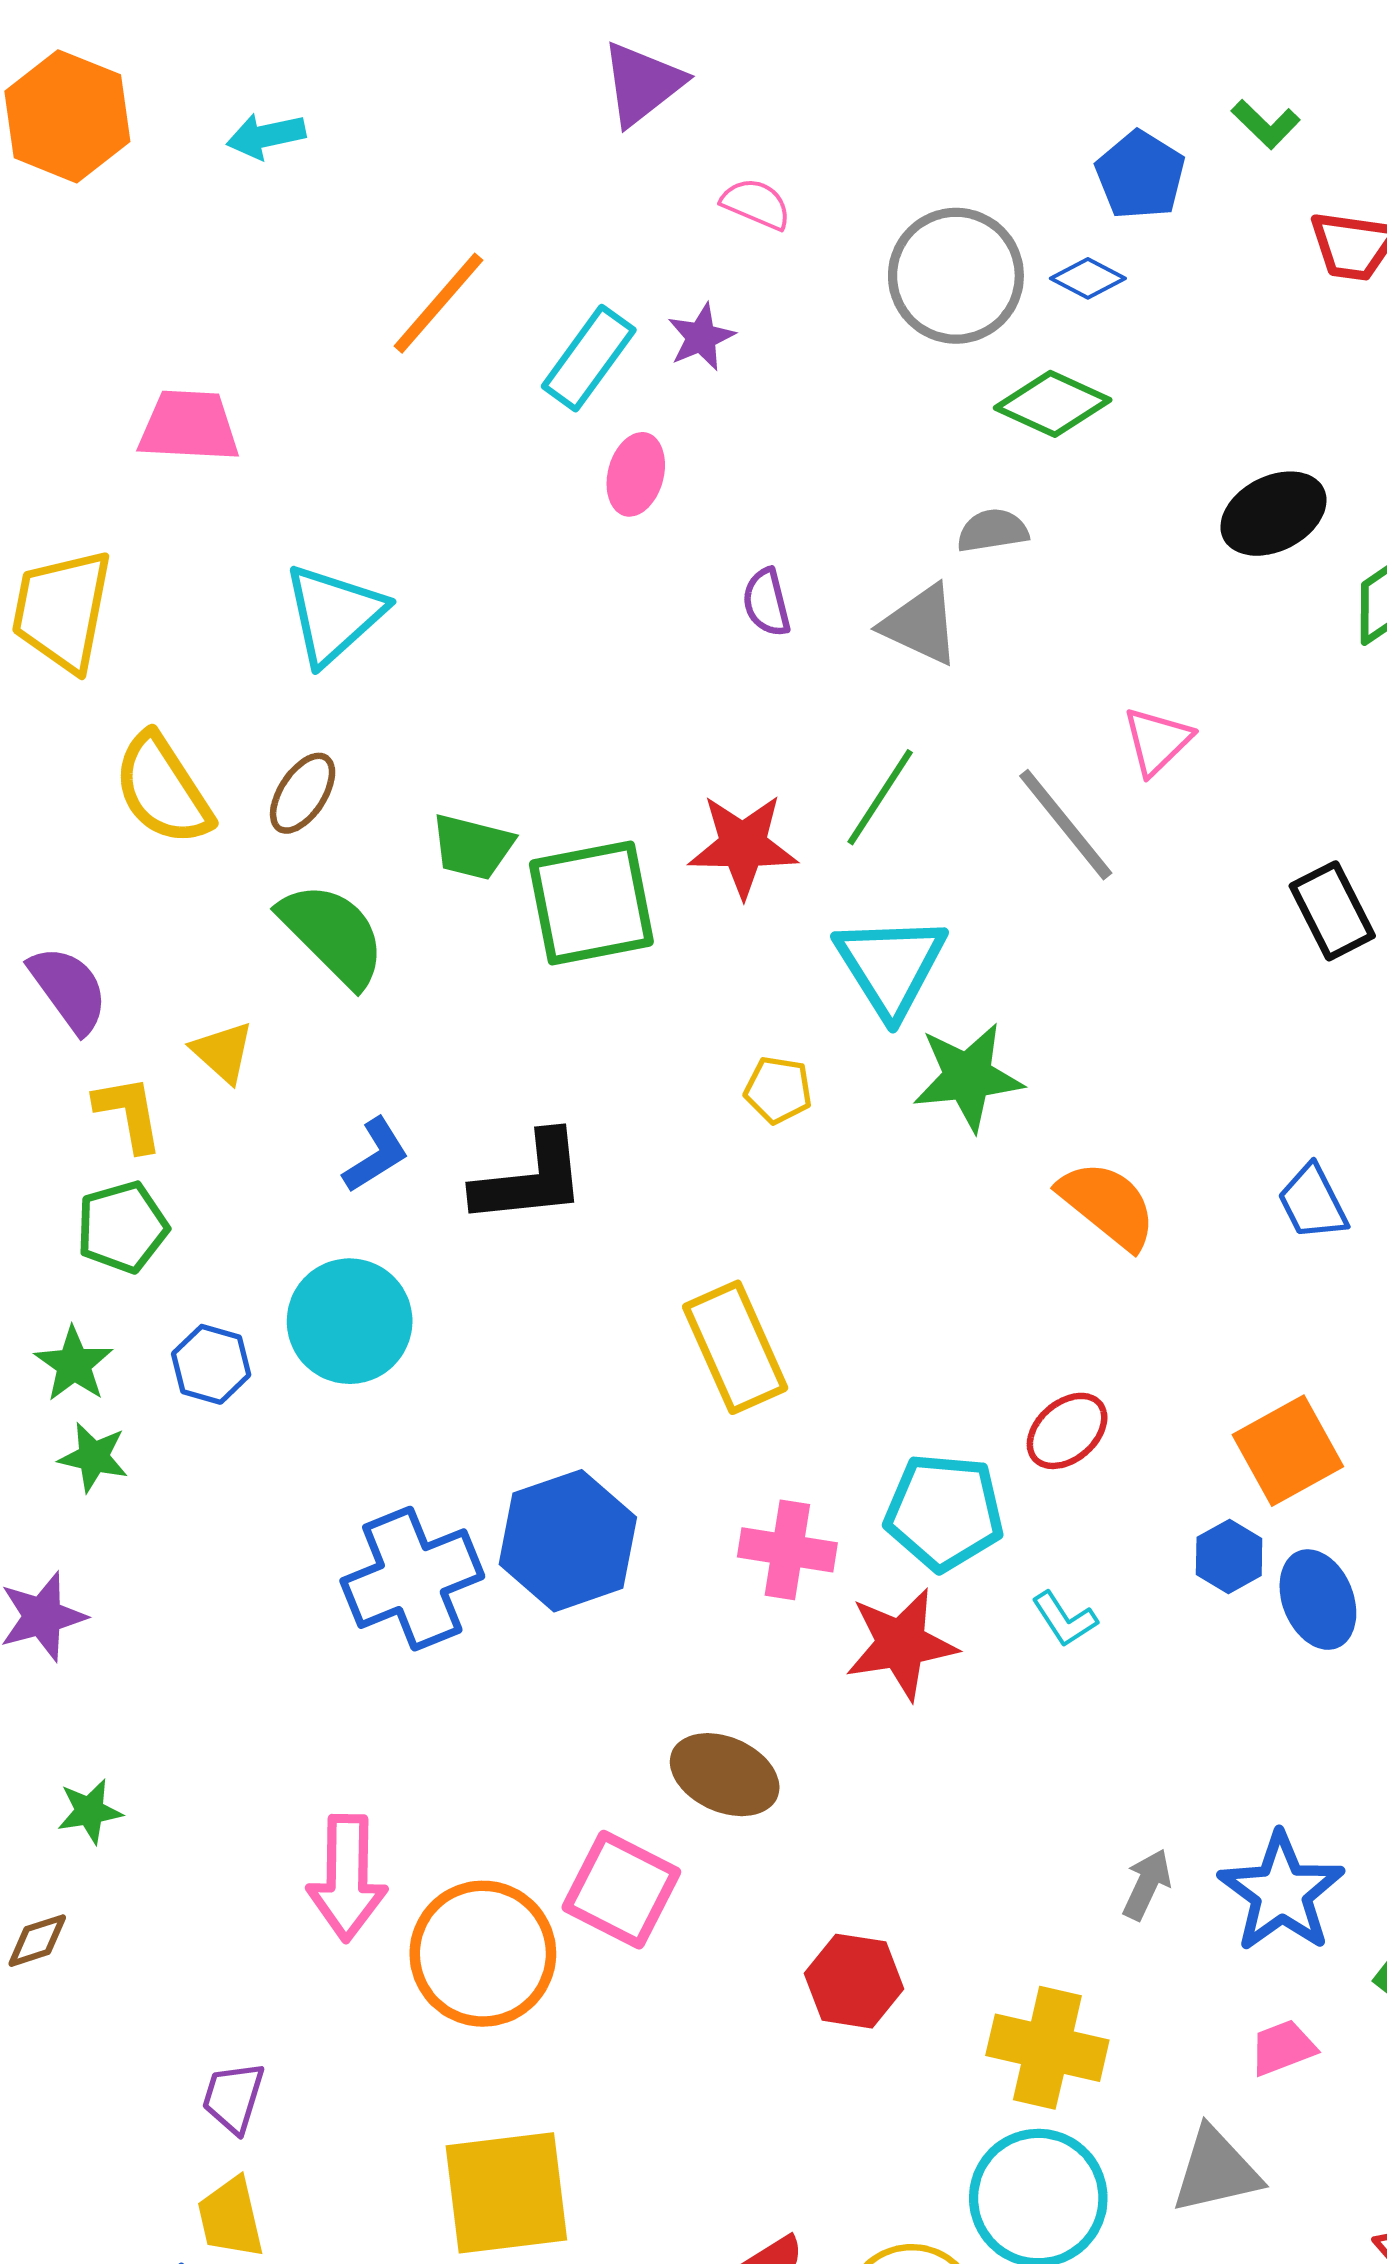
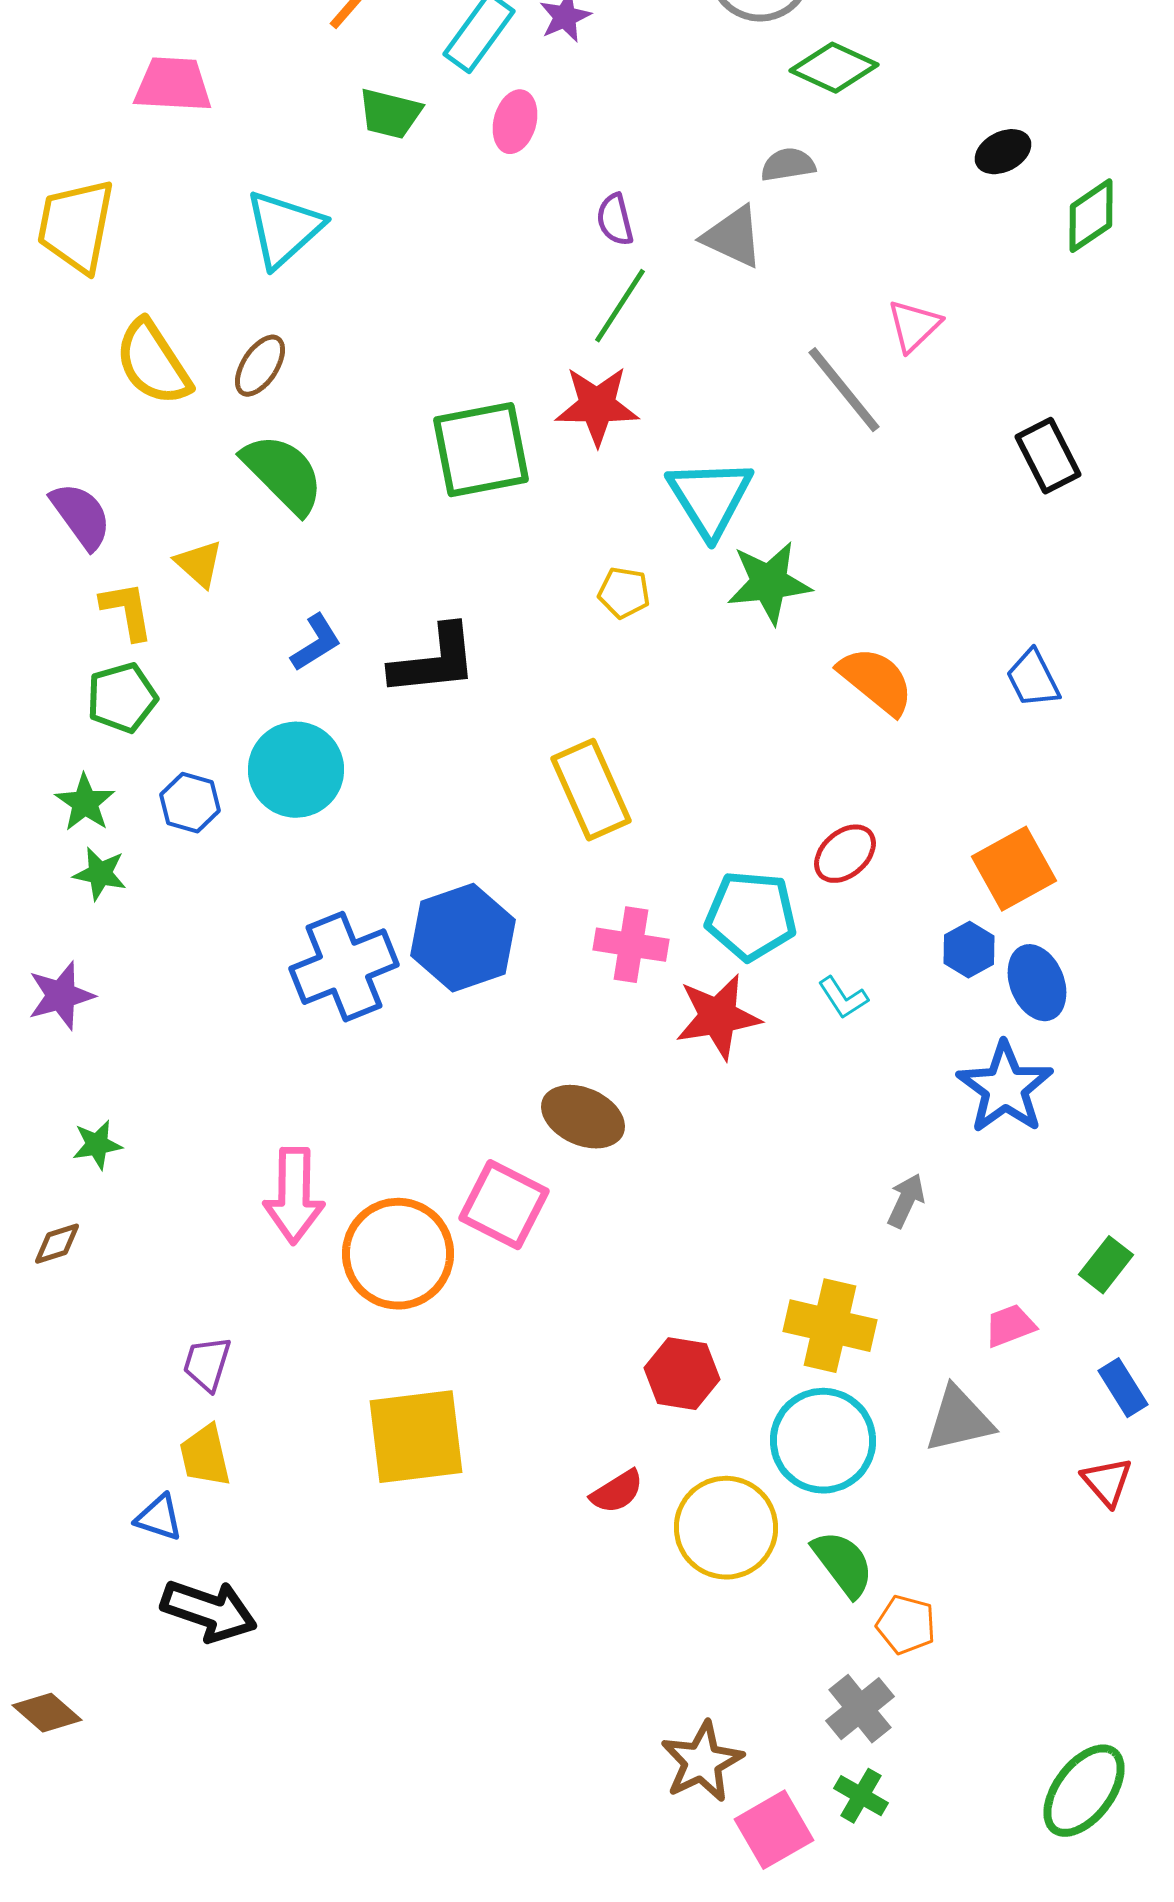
black ellipse: (1273, 514) -> (1003, 152), size x0.7
green line: (880, 797) -> (620, 306), moved
green trapezoid: (472, 847) -> (390, 114), moved
blue star: (1281, 1892) -> (1005, 1088), moved
red hexagon: (854, 1981) -> (682, 1374), moved

